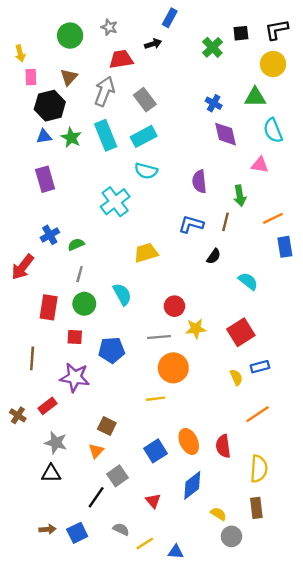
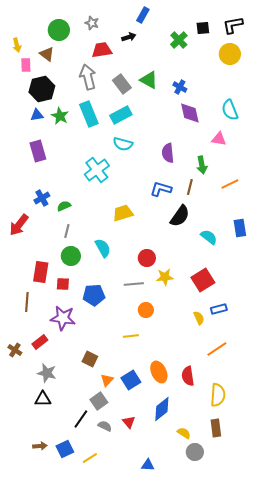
brown triangle: (69, 77) -> (47, 54), moved, turned -35
gray arrow: (104, 91) -> (88, 77), turned -35
green triangle: (255, 97) -> (149, 80), moved, turned 30
blue rectangle: (285, 247) -> (240, 228), moved
black semicircle: (214, 256) -> (180, 216), size x1.6
red rectangle: (49, 307) -> (41, 272), moved
orange circle: (173, 368) -> (146, 310), size x0.6
orange triangle: (96, 451) -> (107, 380), moved
gray semicircle: (121, 529) -> (105, 426), moved
yellow line: (145, 544) -> (90, 458), moved

